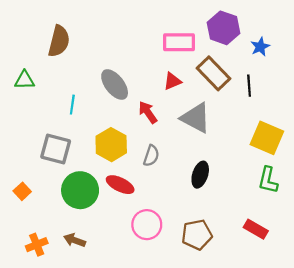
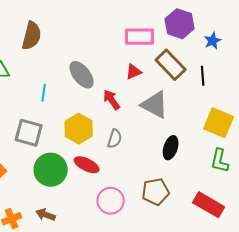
black ellipse: (200, 175) -> (171, 148), moved
red rectangle: (256, 229) -> (209, 205), size x1.4
brown pentagon: (197, 235) -> (156, 192), moved

